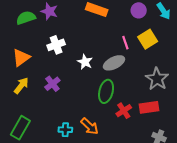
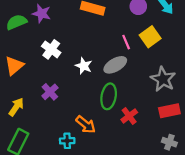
white cross: (56, 45) -> (51, 49), turned -30
yellow arrow: (21, 86) -> (16, 107), moved
red rectangle: (149, 107) -> (169, 111), moved
orange arrow: (90, 126) -> (86, 125), moved

